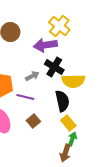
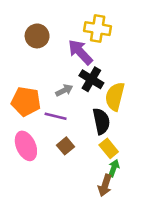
yellow cross: (59, 26) -> (98, 29), turned -30
purple arrow: (45, 45) -> (80, 52), turned 55
yellow semicircle: (73, 81) -> (115, 96), turned 105

